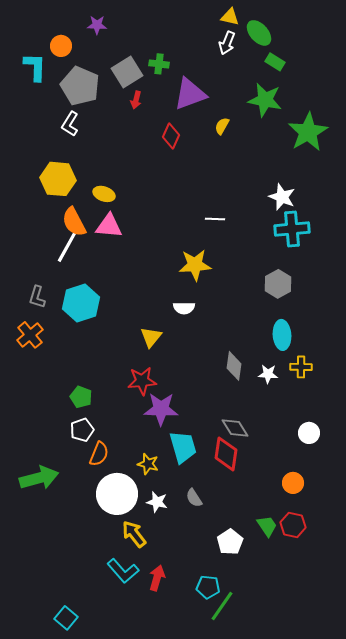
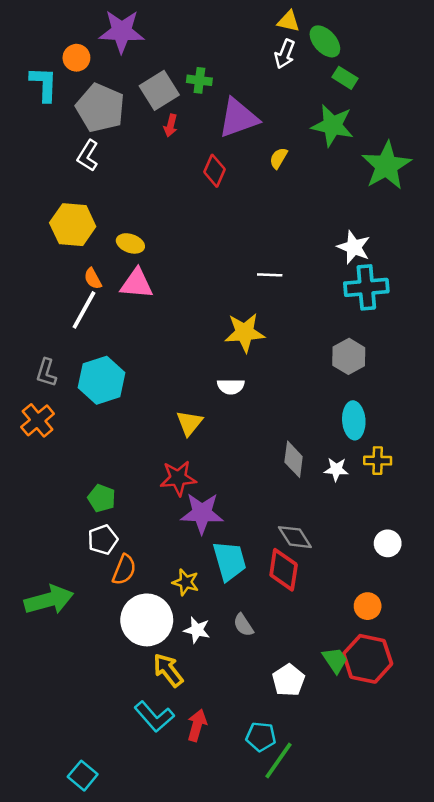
purple star: (97, 25) -> (122, 31), size x1.8
orange semicircle: (74, 222) -> (93, 279), size x0.6
red hexagon: (293, 525) -> (368, 659), size x1.5

